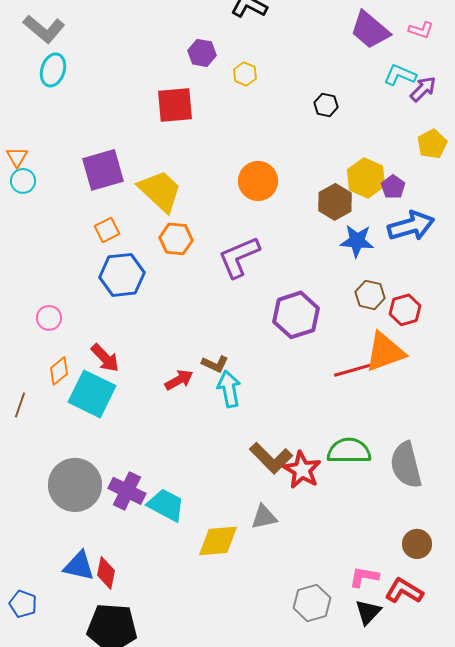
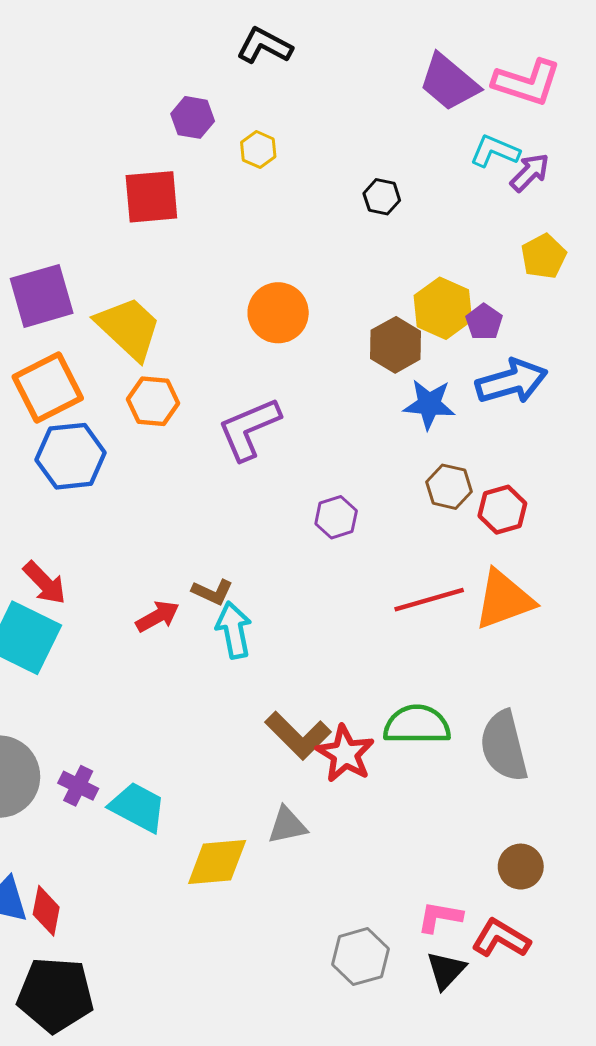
pink L-shape: (421, 30) -> (527, 82), size x1.8
orange square: (107, 230) -> (48, 388), size x1.8
purple hexagon: (296, 315) -> (336, 517), size x0.6
orange triangle: (385, 352) -> (504, 600), moved
purple cross: (127, 491) -> (78, 786), size x0.7

